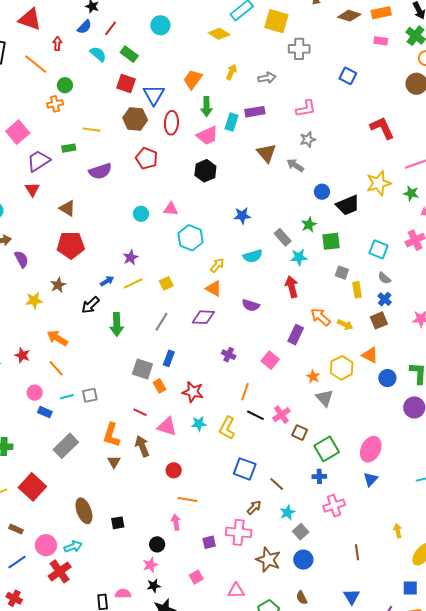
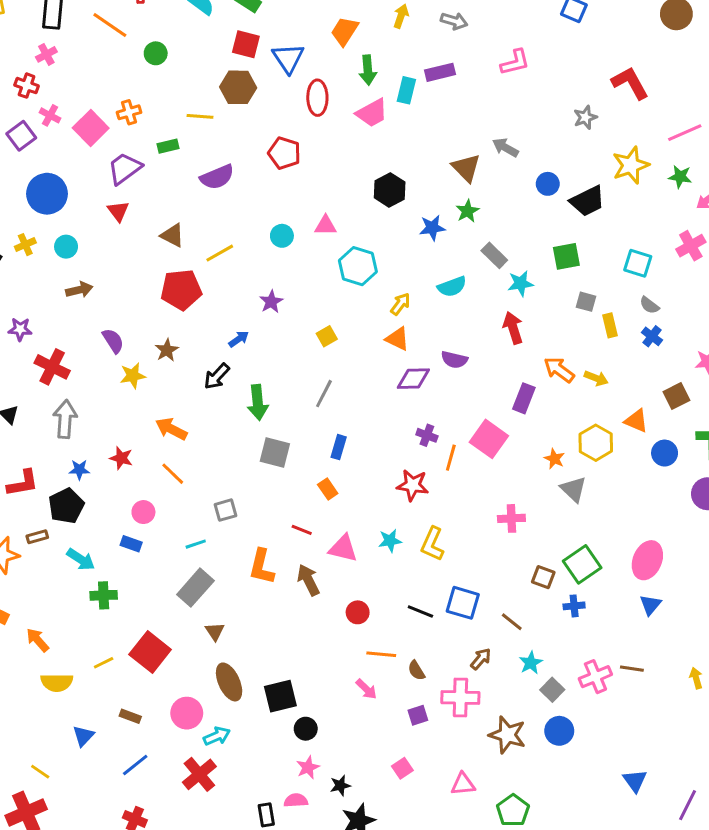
gray arrow: (267, 78) -> (454, 21), turned 30
orange cross: (55, 104) -> (129, 112), moved
brown hexagon: (135, 119) -> (238, 87), moved
gray star: (308, 139) -> (585, 117), moved
brown triangle: (266, 153) -> (466, 168), moved
black hexagon: (205, 171) -> (390, 190), moved
green star: (309, 225) -> (467, 211), moved
purple semicircle: (21, 259) -> (113, 341), moved
yellow line: (133, 283) -> (220, 253), moved
purple diamond: (203, 317) -> (413, 379), moved
brown square: (379, 320) -> (676, 396), moved
pink square: (270, 360) -> (489, 439), size x1.4
gray square: (142, 369) -> (275, 453), moved
red star: (193, 392) -> (413, 485), moved
orange line: (245, 392) -> (451, 458), moved
cyan line: (67, 397) -> (196, 544), moved
blue rectangle: (45, 412) -> (131, 544), moved
black line: (255, 415) -> (420, 611), moved
pink cross: (281, 415) -> (511, 518), turned 36
brown square: (300, 433) -> (543, 577), moved
brown triangle: (114, 462) -> (215, 631), moved
pink cross: (334, 506) -> (595, 677), moved
pink arrow: (176, 522) -> (366, 689), turned 147
black square: (118, 523) -> (280, 696), size x1.6
black circle: (157, 544) -> (306, 729), moved
pink circle: (46, 545) -> (187, 713), moved
brown line: (357, 552) -> (632, 669), moved, turned -70
pink star: (150, 565) -> (308, 767), moved
brown semicircle: (302, 598) -> (416, 670), moved

